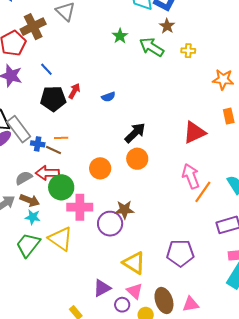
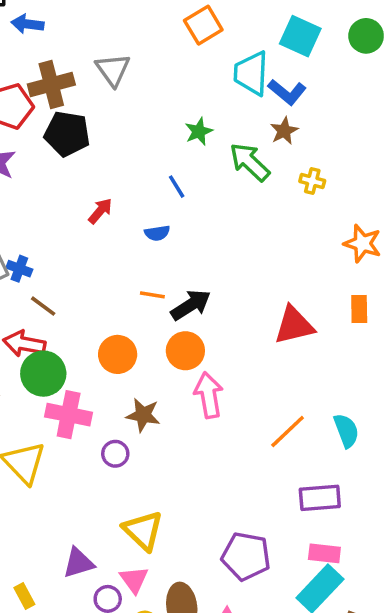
blue line: (46, 69) -> (177, 187), moved
black pentagon: (53, 99) -> (67, 134), moved
orange line: (61, 138) -> (152, 295), moved
blue cross: (38, 144) -> (19, 269), moved
pink arrow: (191, 176) -> (209, 395), moved
brown star: (124, 210) -> (143, 415), moved
purple circle: (110, 224) -> (115, 454), size x0.6
purple pentagon: (180, 253) -> (246, 556), moved

